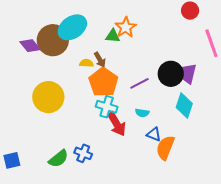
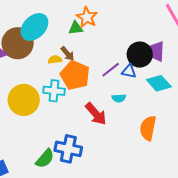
cyan diamond: (184, 106) -> (159, 83), turned -50
cyan cross: (107, 107) -> (54, 91), moved
blue triangle: (154, 134) -> (129, 71), moved
blue cross: (83, 153) -> (68, 149), size x1.5

